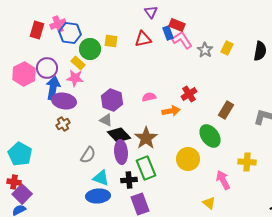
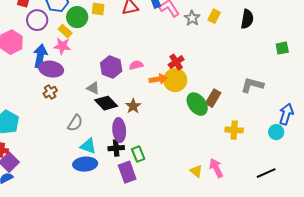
purple circle: (47, 68) -> (37, 20), moved
purple hexagon: (112, 100) -> (111, 67), moved
brown rectangle: (226, 110) -> (213, 98), moved
brown star: (146, 138) -> (133, 106), size x0.7
purple ellipse: (121, 152) -> (119, 130), moved
yellow circle: (188, 159) -> (175, 80), moved
green rectangle: (146, 168) -> (138, 154), moved, size x0.7
pink arrow: (223, 180) -> (216, 168), moved

